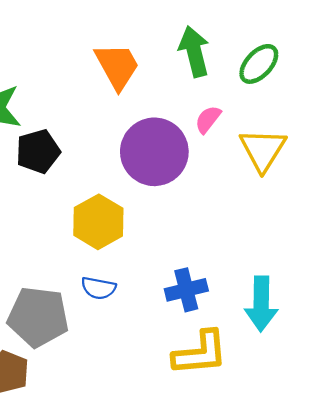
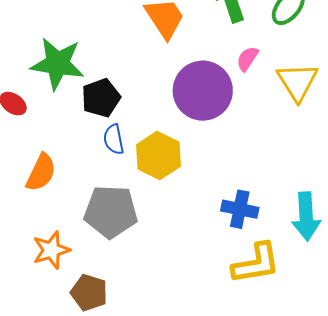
blue semicircle: (98, 288) -> (114, 139), moved, turned 72
blue cross: (186, 290) -> (240, 209), turned 30
gray pentagon: (38, 317) -> (111, 212), moved

